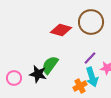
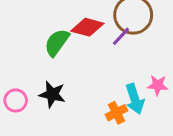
purple line: (90, 58) -> (121, 36), moved
green semicircle: (50, 65) -> (57, 42), moved

